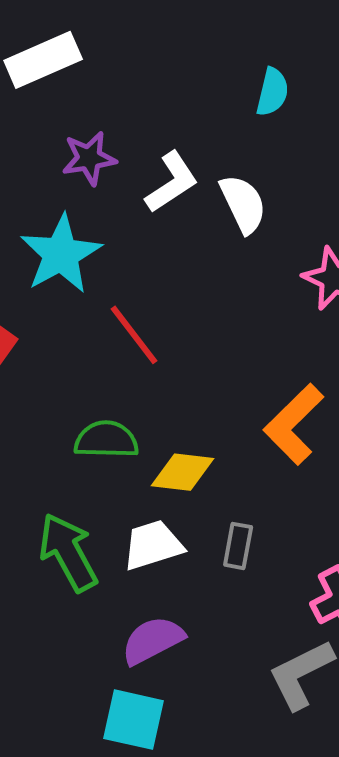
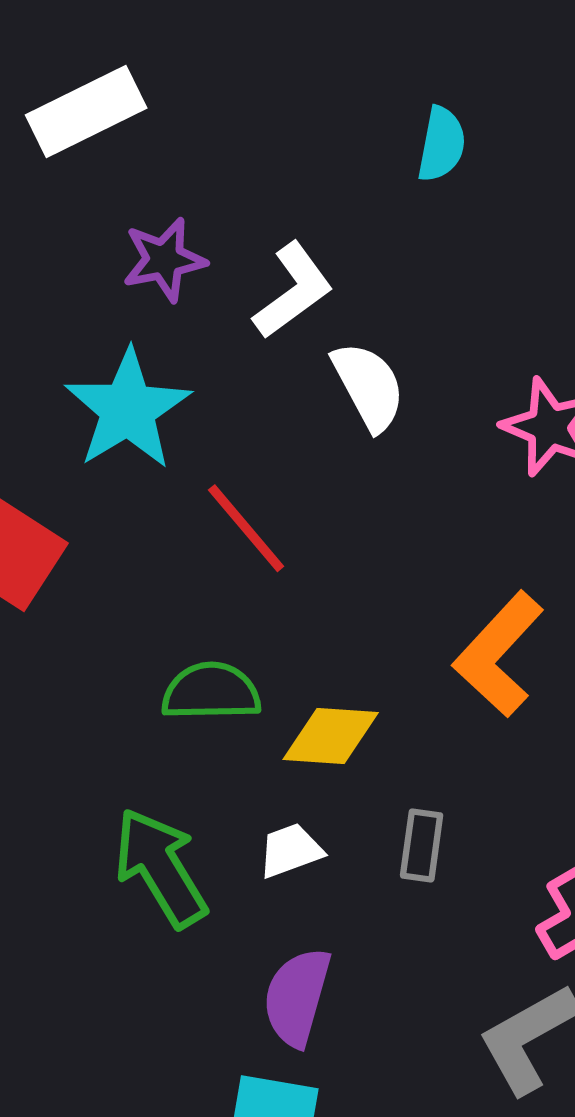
white semicircle: (243, 204) -> (369, 386), moved
white trapezoid: (153, 545) -> (290, 850), size x0.7
purple semicircle: (153, 640) -> (297, 997), turned -44

